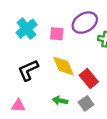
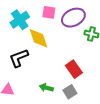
pink square: (57, 34) -> (49, 12), moved
yellow diamond: (63, 66) -> (38, 38), moved

